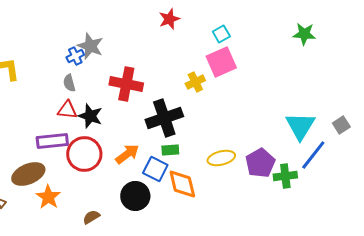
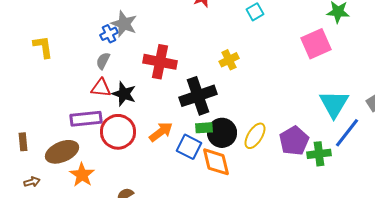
pink square: (221, 62) -> (316, 44), moved
gray semicircle: (69, 83) -> (103, 61), turned 42
yellow ellipse: (221, 158) -> (255, 136), turned -44
black circle: (135, 196) -> (222, 133), moved

